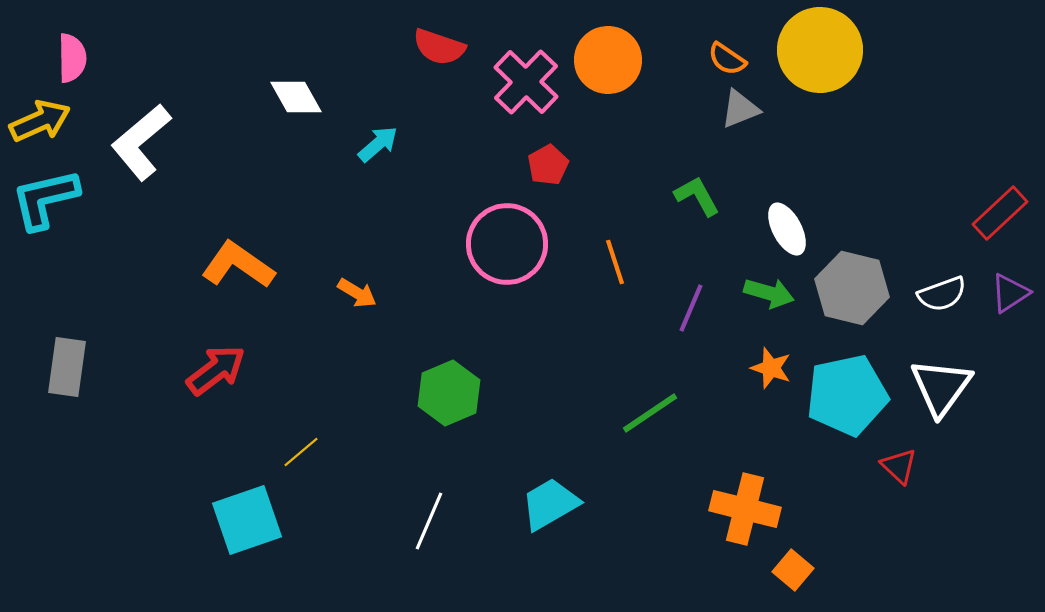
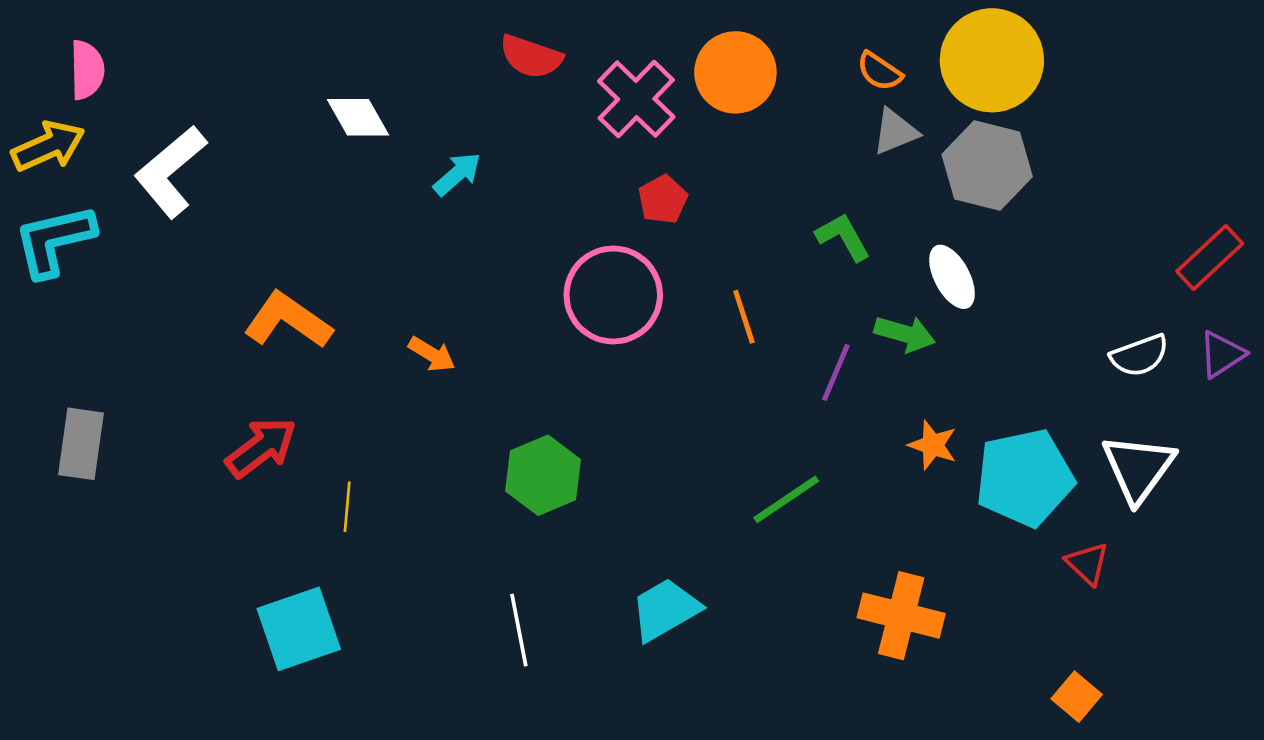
gray hexagon: (852, 288) -> (987, 166), moved
green arrow: (769, 293) -> (905, 334), moved
yellow line: (301, 452) -> (347, 507), moved, turned -45
white line: (429, 521) -> (519, 630), turned -34
orange square: (793, 570) -> (1077, 697), moved

